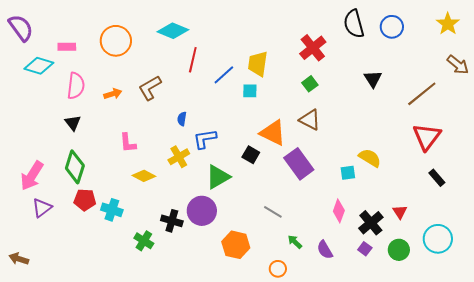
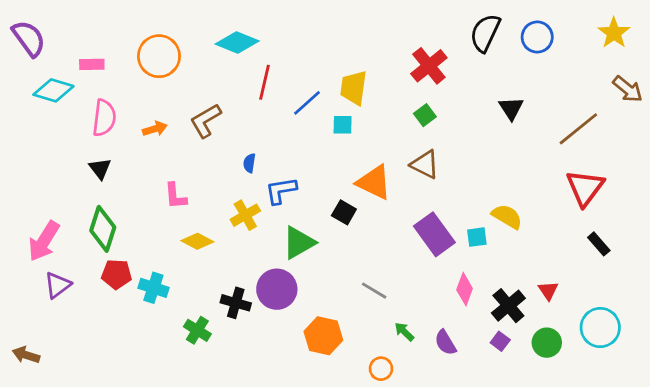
black semicircle: (354, 24) -> (485, 33), turned 40
purple rectangle: (299, 164) -> (434, 234), moved

